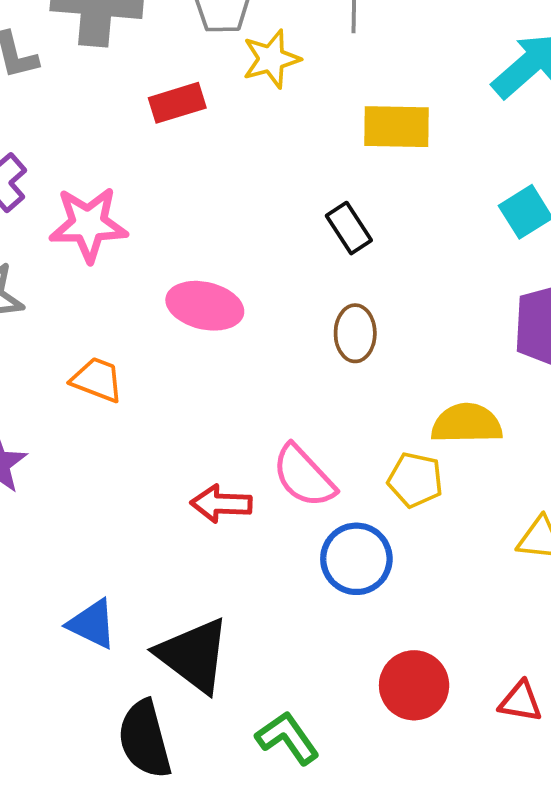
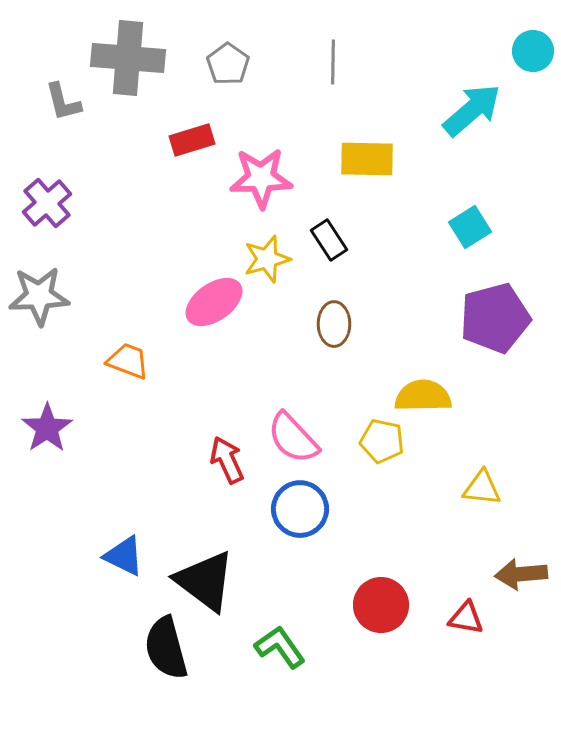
yellow star: (271, 59) -> (267, 259), moved
pink star: (88, 224) -> (261, 178), moved
pink ellipse: (205, 306) -> (214, 302), turned -48
red arrow: (221, 504) -> (227, 460), turned 63
blue circle: (356, 559) -> (300, 509), moved

